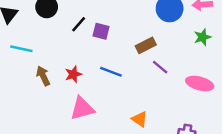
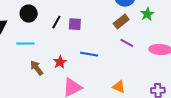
green star: (202, 37) -> (147, 14), moved
brown rectangle: (146, 45) -> (121, 22), moved
cyan line: (21, 49) -> (25, 43), moved

